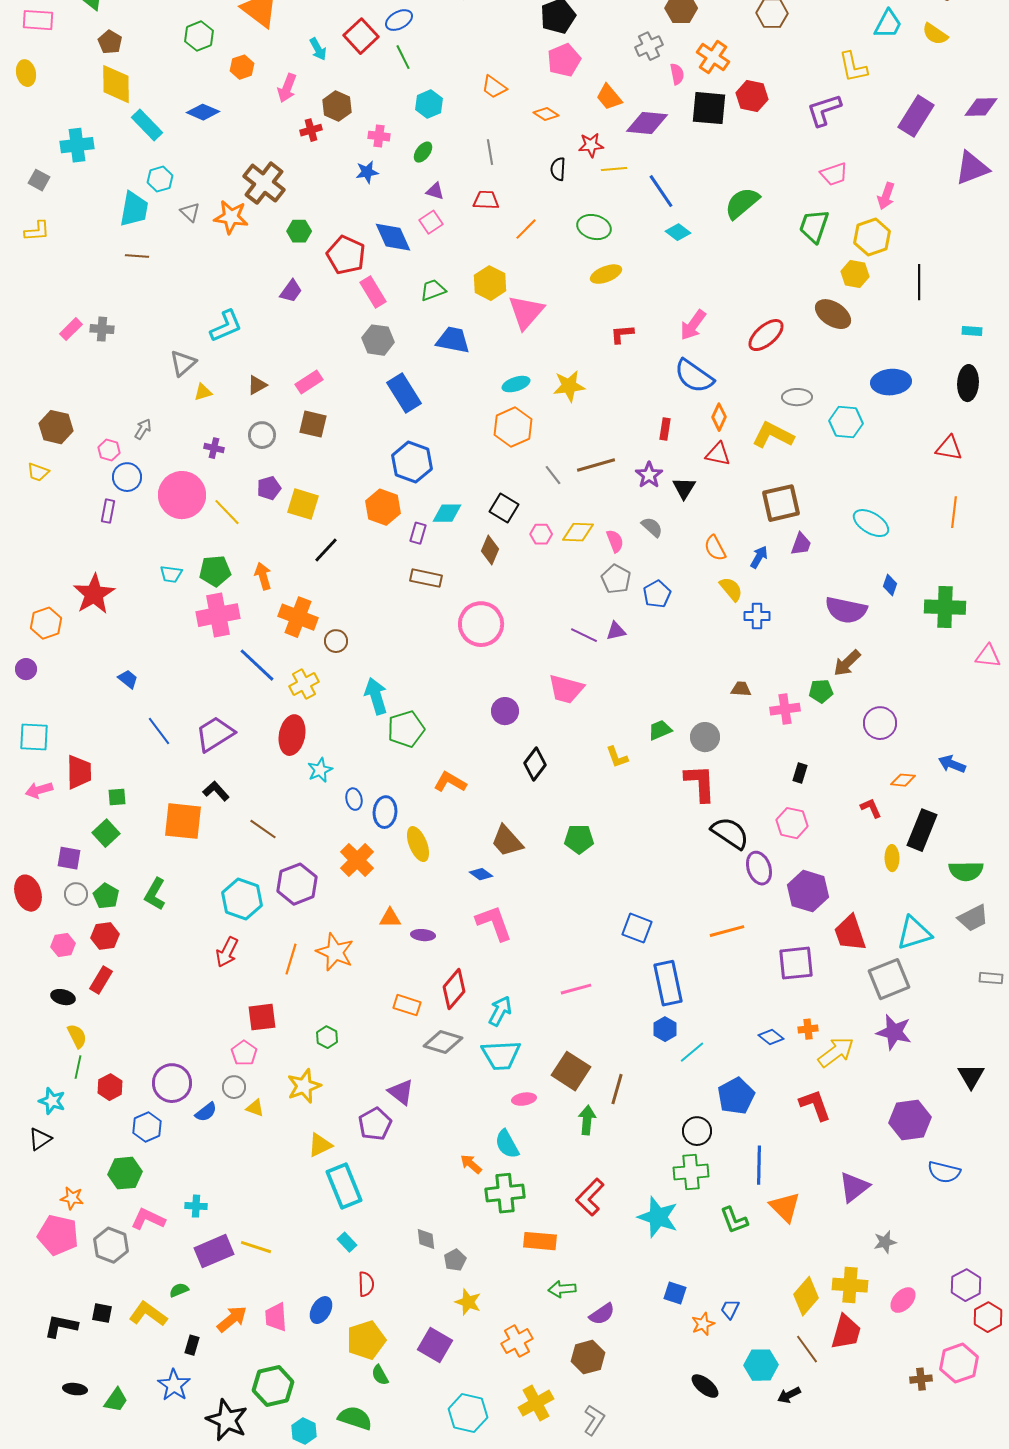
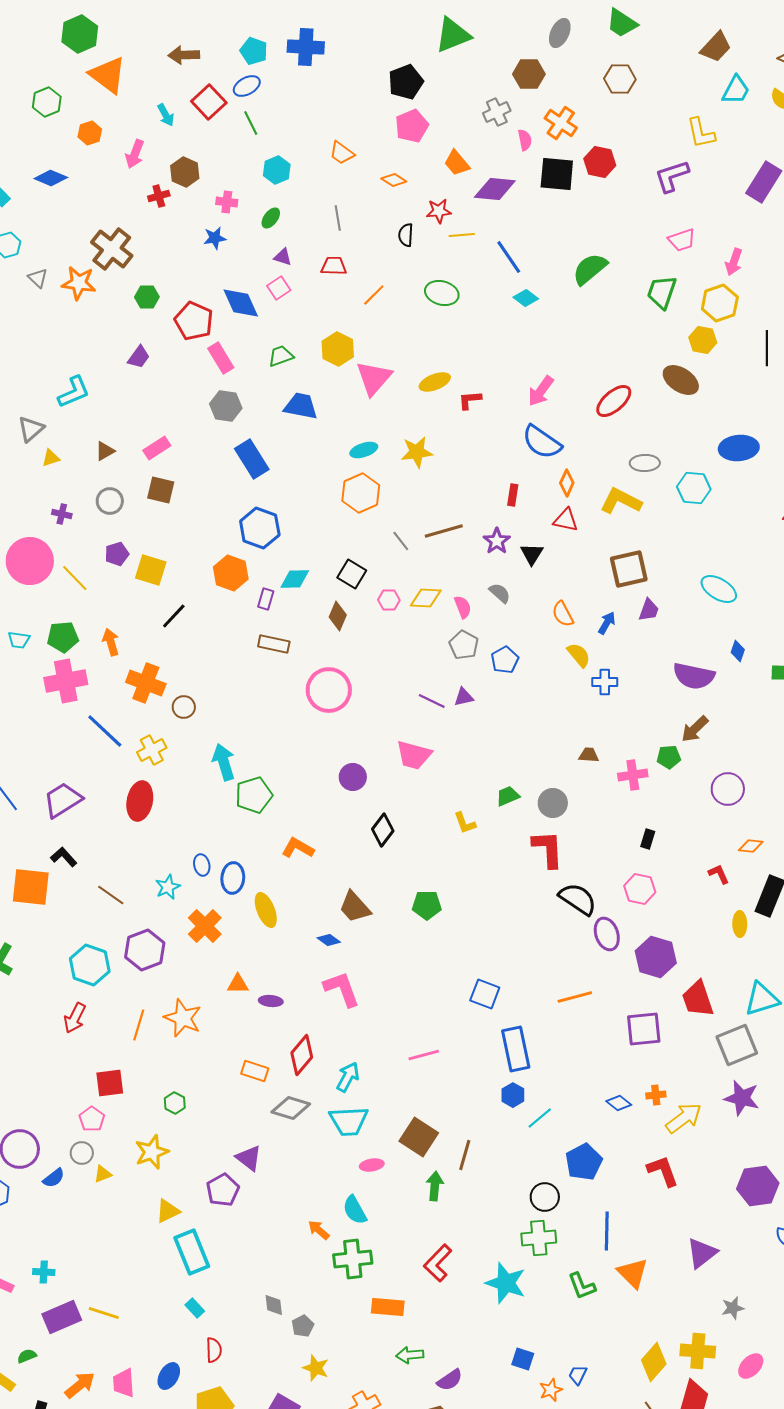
yellow ellipse: (606, 274) -> (435, 382), moved
cyan star: (320, 770) -> (168, 887), moved
yellow triangle: (255, 1108) -> (103, 1174), turned -42

